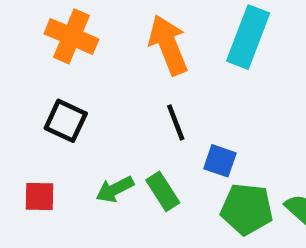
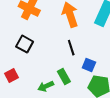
green arrow: (115, 189) -> (46, 86), moved
red square: (40, 196) -> (12, 75), turned -32

